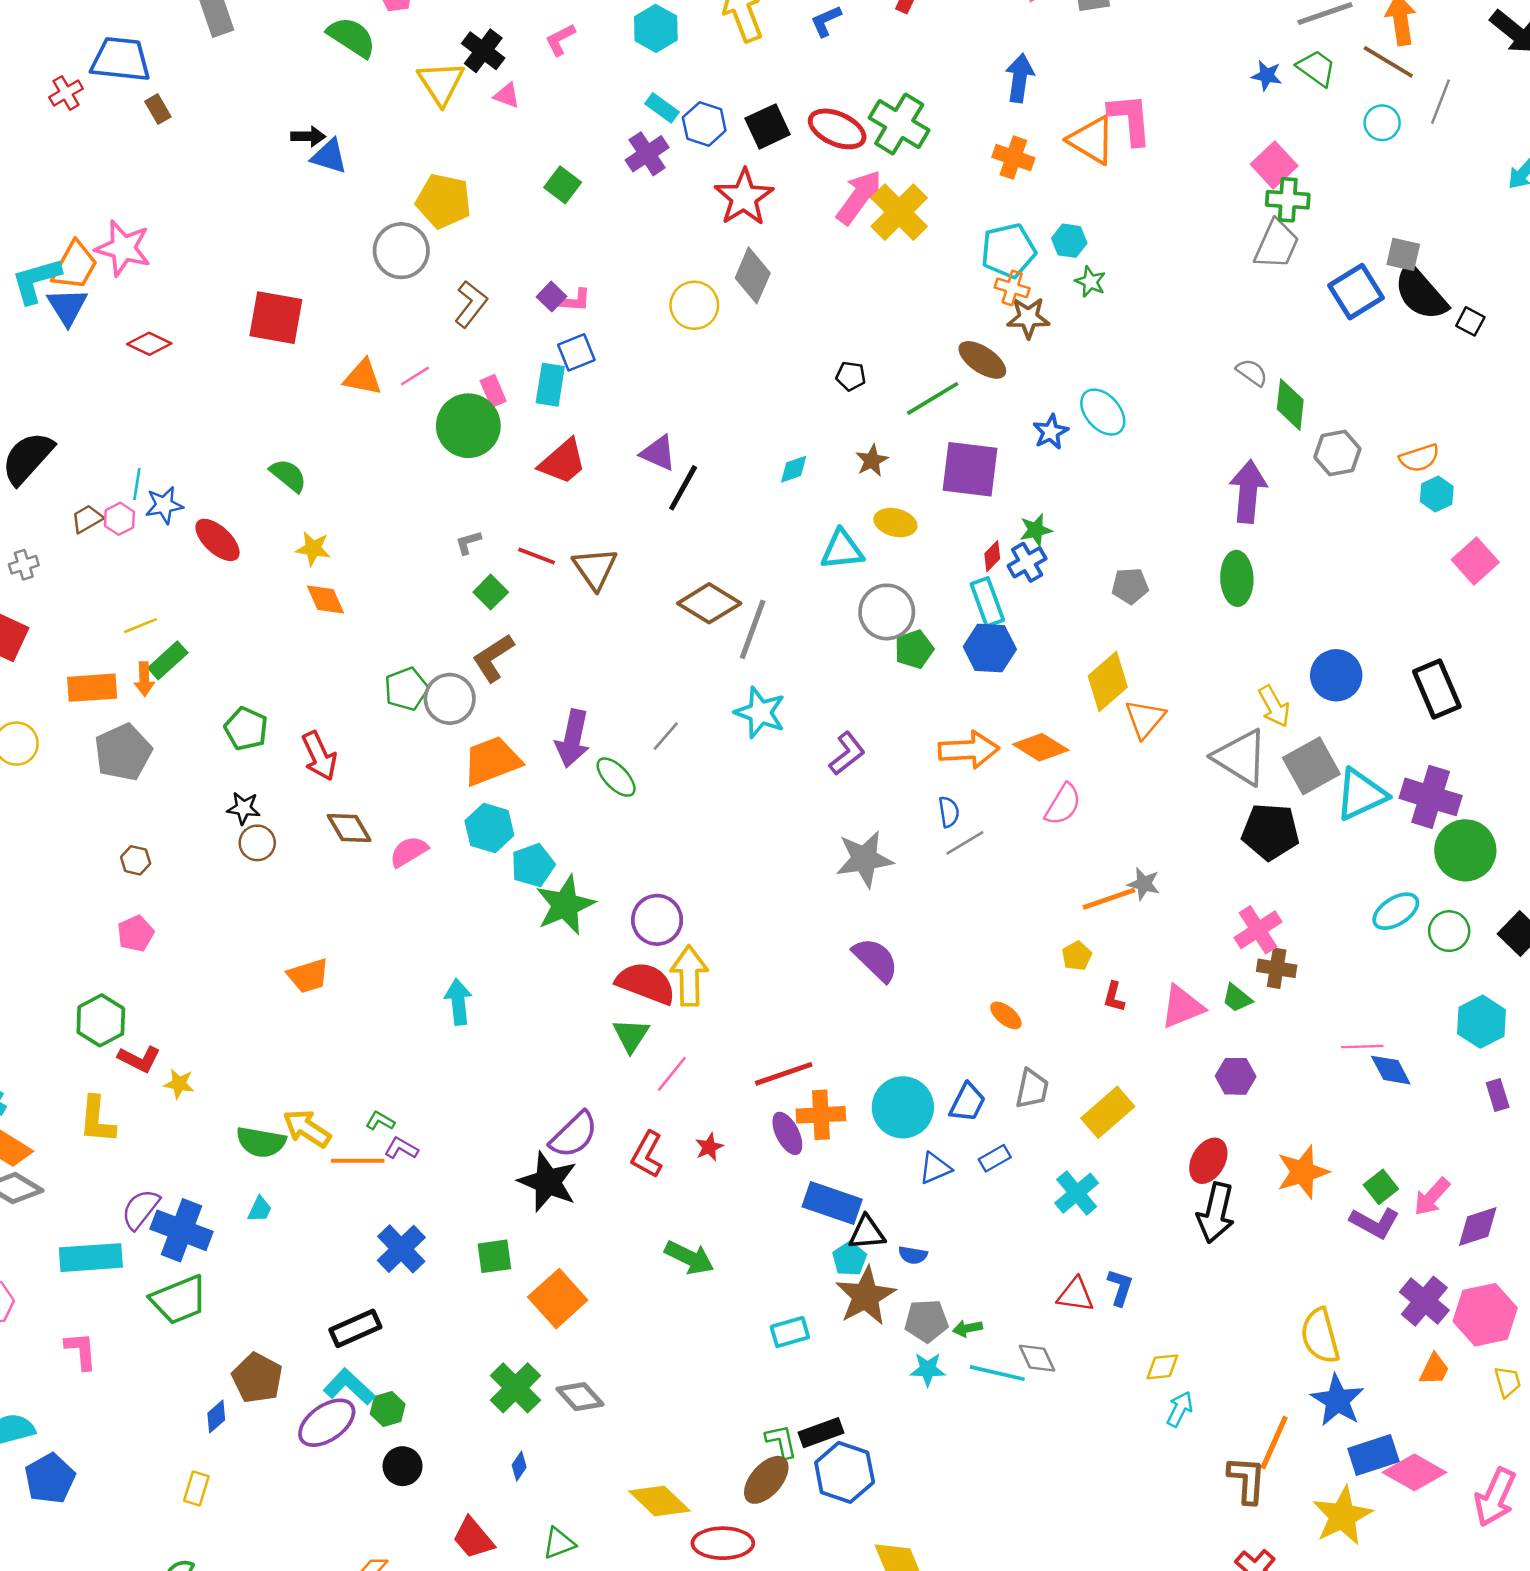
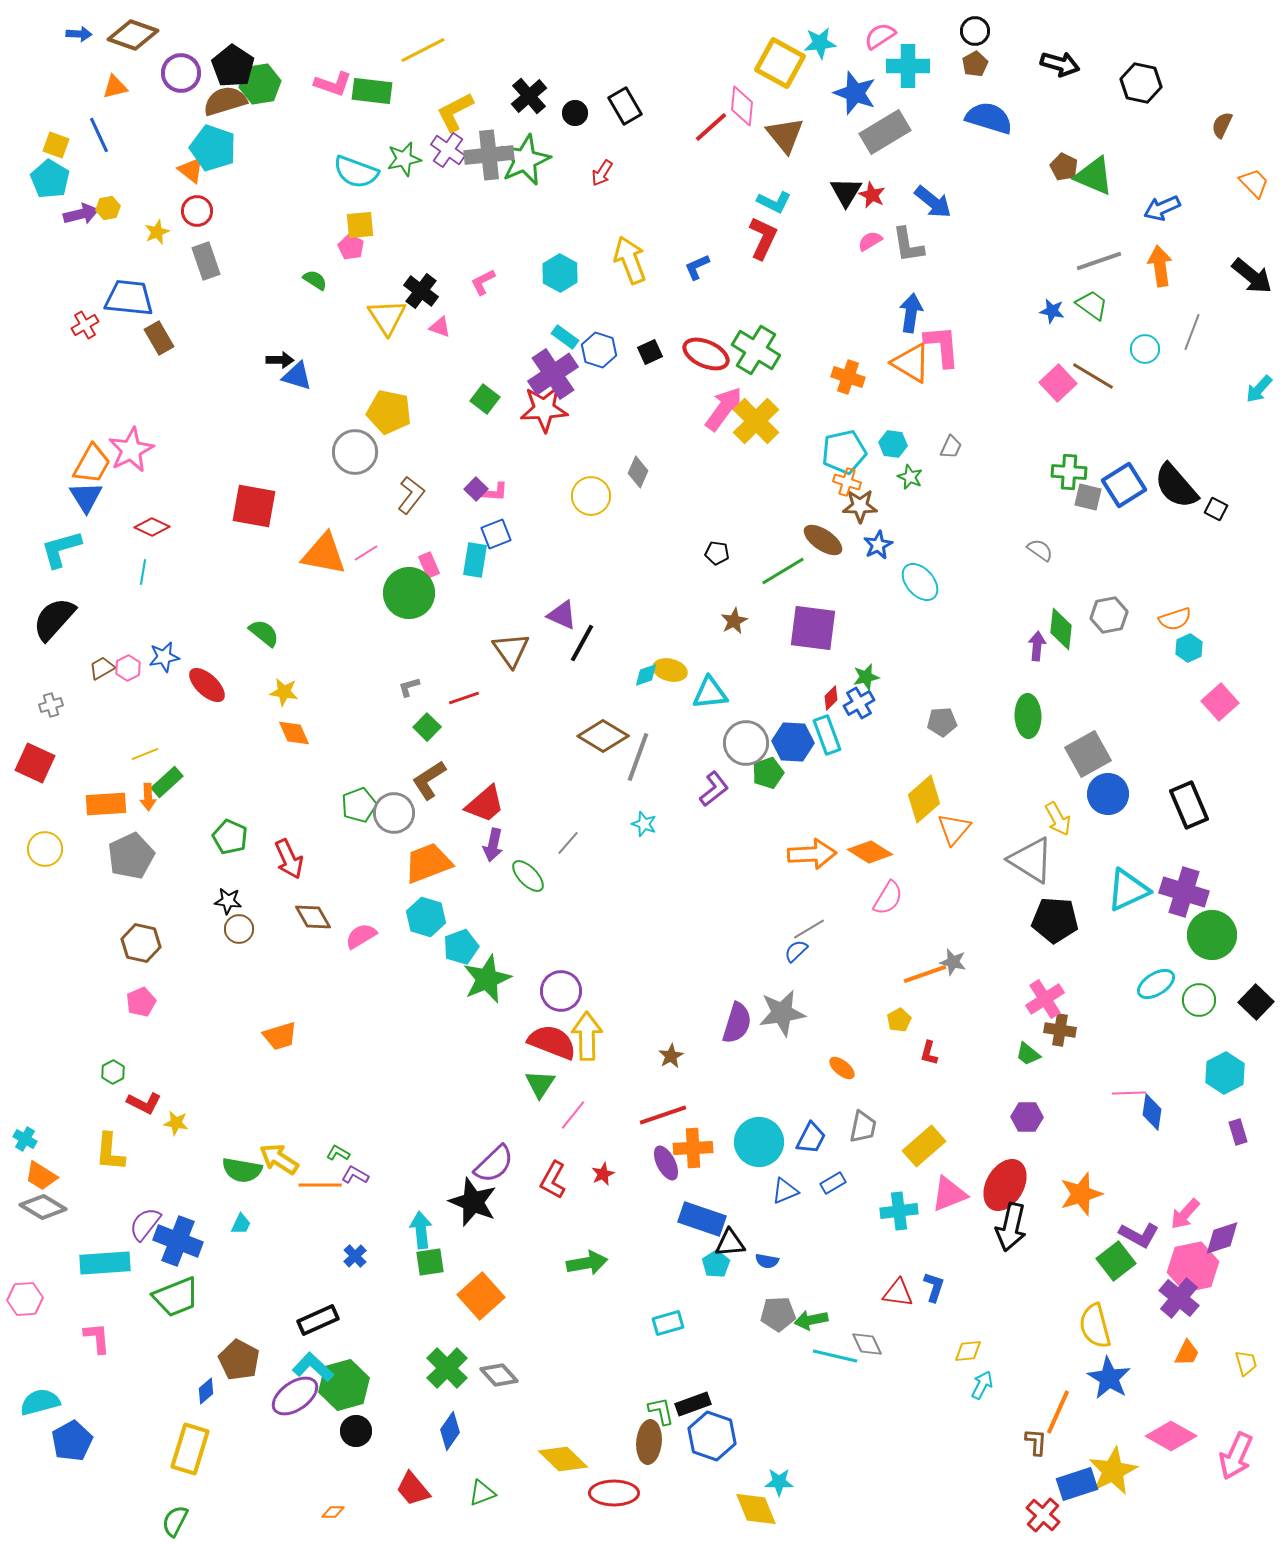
green semicircle: (352, 37) -> (315, 280), size x0.6
brown line: (1388, 62) -> (1093, 376), moved
blue arrow: (1020, 78) -> (911, 313), moved
brown rectangle: (158, 109) -> (159, 338), size x1.4
black square: (768, 126) -> (650, 352), size x0.7
purple cross: (647, 154) -> (553, 374), size x1.4
red star: (744, 197) -> (544, 409), moved, turned 30
green cross: (1288, 200) -> (1069, 472), moved
gray trapezoid: (1277, 244) -> (951, 447), moved, size x0.6
pink star: (123, 248) -> (131, 450), turned 30
gray square: (1403, 254) -> (1088, 497), moved
gray diamond: (753, 275) -> (638, 472), size x0.7
cyan L-shape: (36, 280) -> (61, 549), moved
orange triangle: (363, 377) -> (324, 554), size x1.4
green diamond: (1290, 405) -> (1061, 629), moved
blue star: (1051, 432) -> (878, 545), moved
red trapezoid: (563, 462) -> (485, 804), moved
cyan diamond: (794, 469) -> (646, 675), moved
cyan line: (137, 484) -> (143, 572), moved
purple arrow: (1248, 492) -> (1037, 646), size x0.6
yellow ellipse: (895, 523) -> (670, 670), moved
red line: (537, 556) -> (464, 698), turned -40
brown triangle: (595, 568) -> (511, 650), moved
blue hexagon: (990, 648) -> (793, 742), moved
cyan star: (760, 713) -> (644, 824), size x0.6
purple arrow: (573, 739) -> (493, 845), size x0.7
purple L-shape: (847, 753) -> (714, 789), moved
gray square: (1311, 766) -> (1088, 754), moved
blue semicircle: (949, 812) -> (796, 951), moved, turned -125
gray star: (864, 859) -> (782, 1013), moved
brown hexagon: (136, 860) -> (141, 943), size x1.6
purple semicircle: (876, 960) -> (737, 1023), turned 63
cyan arrow: (458, 1002) -> (421, 1230), moved
pink triangle: (1182, 1007) -> (949, 1194), moved
green hexagon: (101, 1020) -> (113, 1072), size x0.6
blue diamond: (1391, 1070) -> (1152, 1112), turned 36
red ellipse: (1208, 1161) -> (1005, 1185), size x1.4
green square: (1381, 1187) -> (1116, 1261), moved, size x1.4
cyan cross: (1077, 1193) -> (899, 1211), turned 33
blue cross: (401, 1249) -> (355, 1256), size x0.6
green arrow: (689, 1258) -> (587, 1263), turned -36
brown star: (866, 1296) -> (671, 1056), moved, size x0.5
pink hexagon: (1485, 1315) -> (1193, 1267), moved
green arrow: (967, 1328) -> (811, 1320), size x1.4
cyan star: (928, 1369) -> (779, 1482), moved
green hexagon: (388, 1409) -> (344, 1385), size x1.8
blue rectangle: (1373, 1455) -> (1077, 1484), moved
blue diamond: (519, 1466) -> (450, 1431), size x1.6
brown ellipse: (766, 1480) -> (649, 1442), turned -36
brown L-shape: (1247, 1480) -> (1036, 1442), size x0.7
yellow rectangle: (196, 1489) -> (190, 1449), size x1.8

